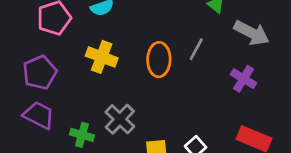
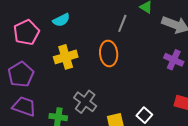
gray line: (196, 49) -> (122, 23), moved
yellow cross: (102, 57) -> (66, 57), turned -30

